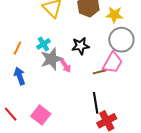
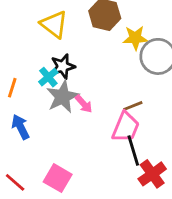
yellow star: (114, 15) -> (135, 38), moved
black star: (80, 46) -> (63, 66), moved
pink trapezoid: (113, 63) -> (126, 127), moved

